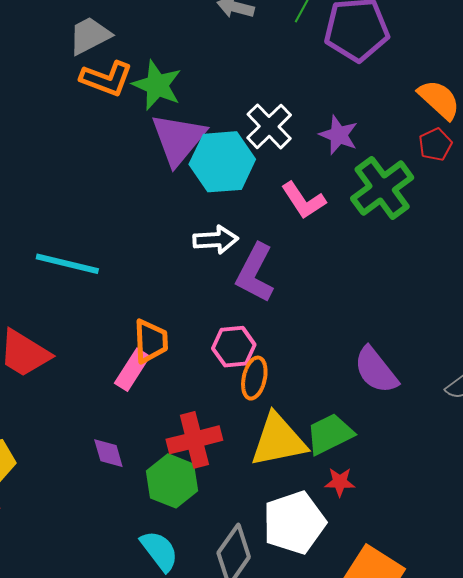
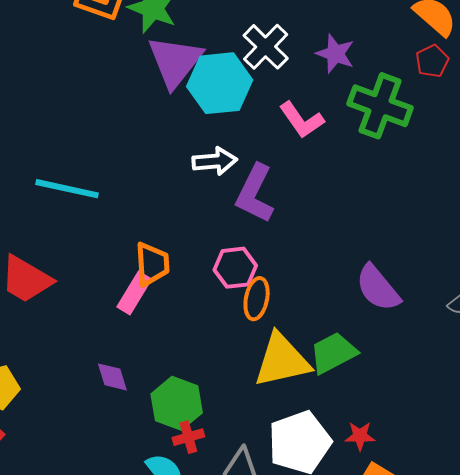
green cross: (382, 188) -> (380, 106), turned -32
red cross: (194, 440) -> (188, 437), moved, size x0.6
red star: (340, 482) -> (360, 436), moved

